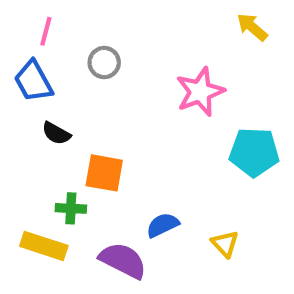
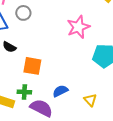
gray circle: (104, 63) -> (23, 13), moved
green cross: (71, 208) -> (24, 92), moved

